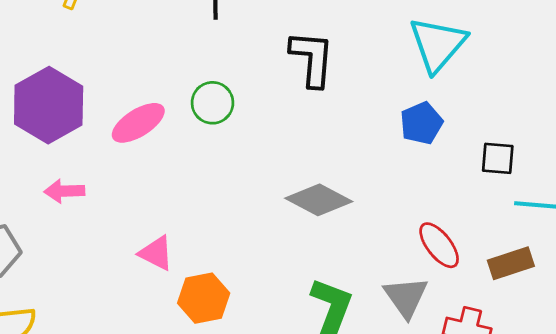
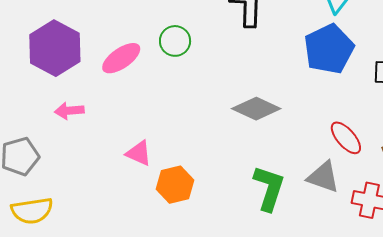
blue pentagon: (421, 123) -> (329, 49), size x1.6
gray triangle: (406, 297) -> (323, 177), turned -33

